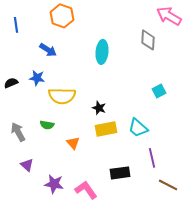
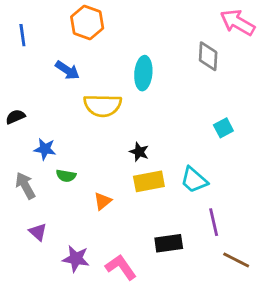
blue star: (37, 78) -> (45, 149), moved
yellow semicircle: (62, 96) -> (103, 105), moved
orange triangle: (73, 143) -> (103, 201), turned 32

